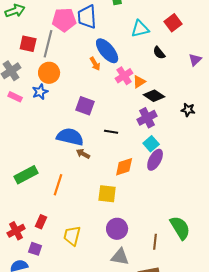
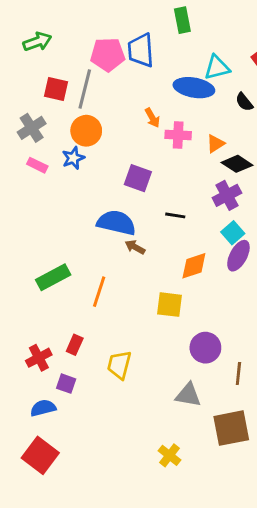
blue ellipse: (107, 51) -> (194, 88), moved, turned -40
pink cross: (124, 76) -> (178, 135), moved, turned 36
purple circle: (117, 229) -> (205, 348), moved

